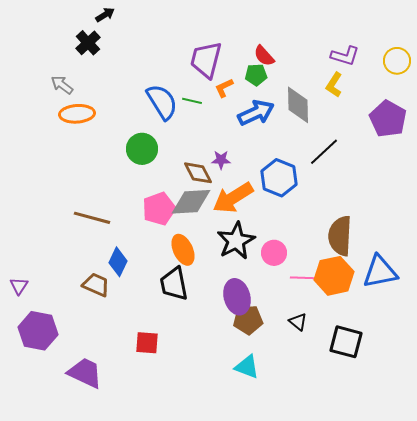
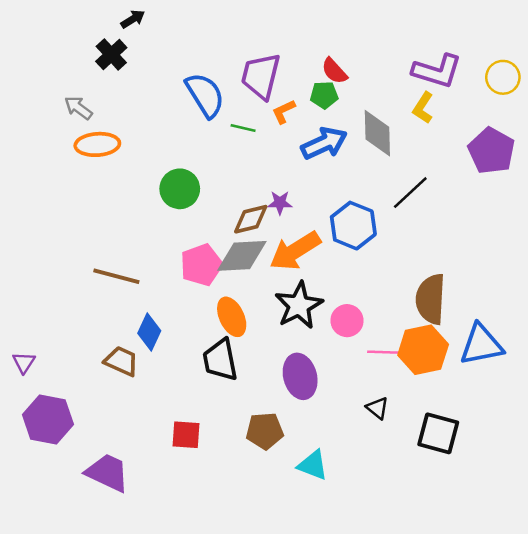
purple L-shape: (345, 56) -> (437, 71), size x1.4
blue semicircle: (162, 102) -> (205, 95), moved
brown diamond: (198, 173) -> (251, 219), turned -76
brown pentagon: (248, 320) -> (265, 431), moved

